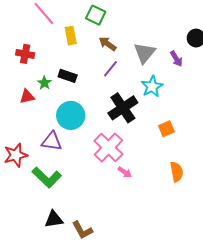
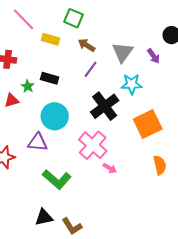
yellow rectangle: (71, 36) -> (51, 39), turned -60
cyan star: (152, 87) -> (132, 84), turned 30
orange square: (166, 129) -> (148, 124), size x1.8
green L-shape: (47, 177) -> (57, 179), moved

